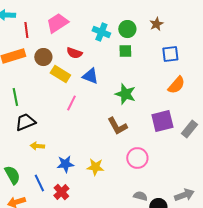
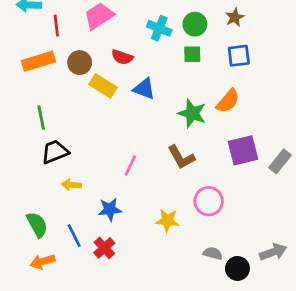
blue square: (170, 54) -> (239, 56), moved
orange semicircle: (176, 85) -> (228, 101), moved
pink line: (71, 103) -> (130, 166), moved
yellow star: (95, 167) -> (167, 220), moved

